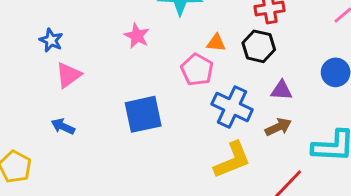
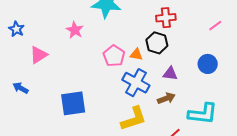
orange triangle: (216, 43) -> (136, 54), moved
pink triangle: (68, 75) -> (39, 55), moved
blue square: (143, 114) -> (73, 103), moved

